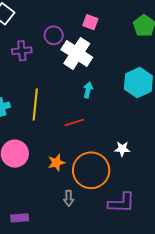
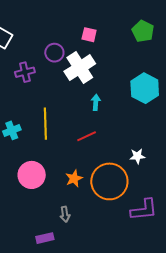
white cross: (77, 53) -> (80, 68), turned 32
gray arrow: (69, 198) -> (65, 214), moved

